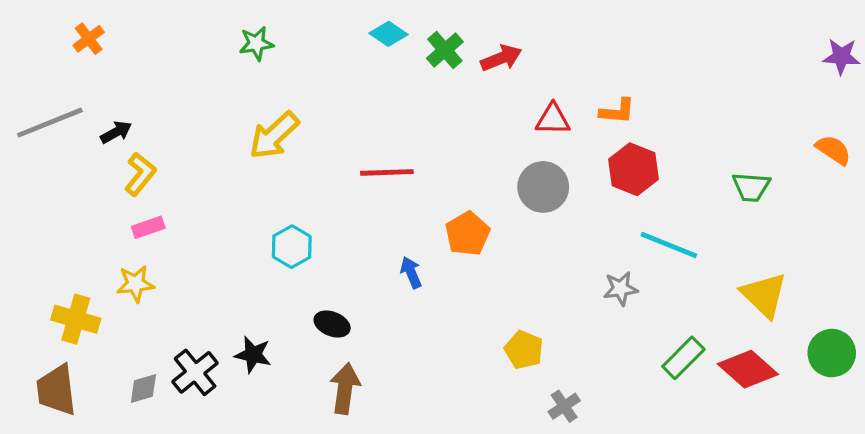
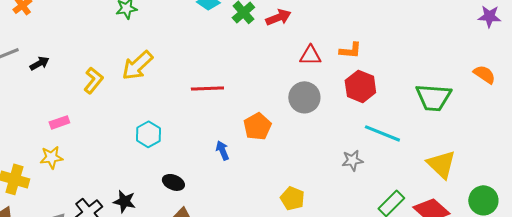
yellow L-shape: (140, 174) -> (93, 80), moved
green trapezoid: (751, 187) -> (433, 97), size x1.5

